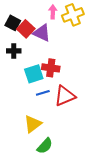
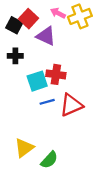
pink arrow: (53, 12) -> (58, 13), turned -64
red square: (26, 29) -> (28, 19), moved
yellow triangle: (33, 124) -> (24, 148), moved

